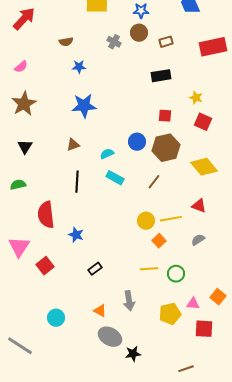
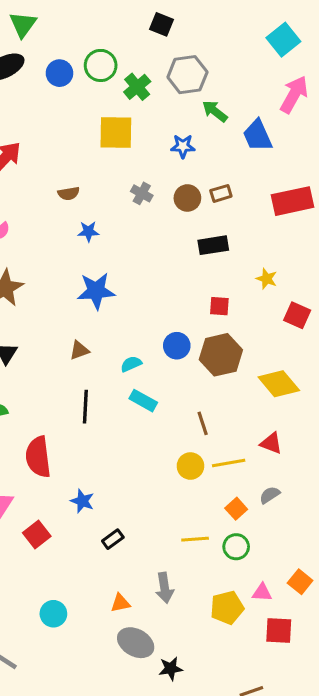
brown circle: (139, 33) -> (187, 198), moved
red square: (203, 122) -> (297, 315), moved
brown line: (154, 182) -> (203, 423), moved, turned -56
blue star: (76, 235) -> (82, 501), moved
orange square: (159, 241) -> (236, 509), moved
orange triangle: (100, 311) -> (120, 603), turned -40

